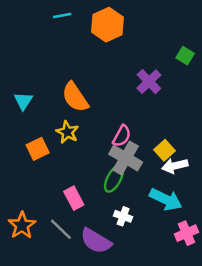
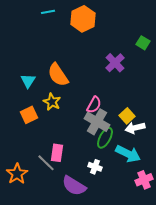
cyan triangle: (23, 101) -> (28, 81), moved
green ellipse: (114, 179) -> (105, 138), moved
pink rectangle: (74, 198) -> (57, 153), turned 36
gray line: (61, 229) -> (46, 163), moved

